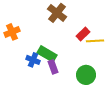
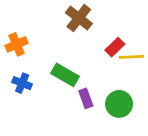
blue cross: (33, 60) -> (22, 83), moved
purple rectangle: (53, 67) -> (86, 98), moved

